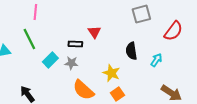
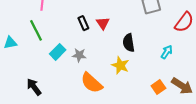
black rectangle: (75, 44) -> (83, 23), moved, turned 64
black semicircle: (131, 51) -> (129, 43), moved
orange square: (117, 94) -> (158, 87), moved

